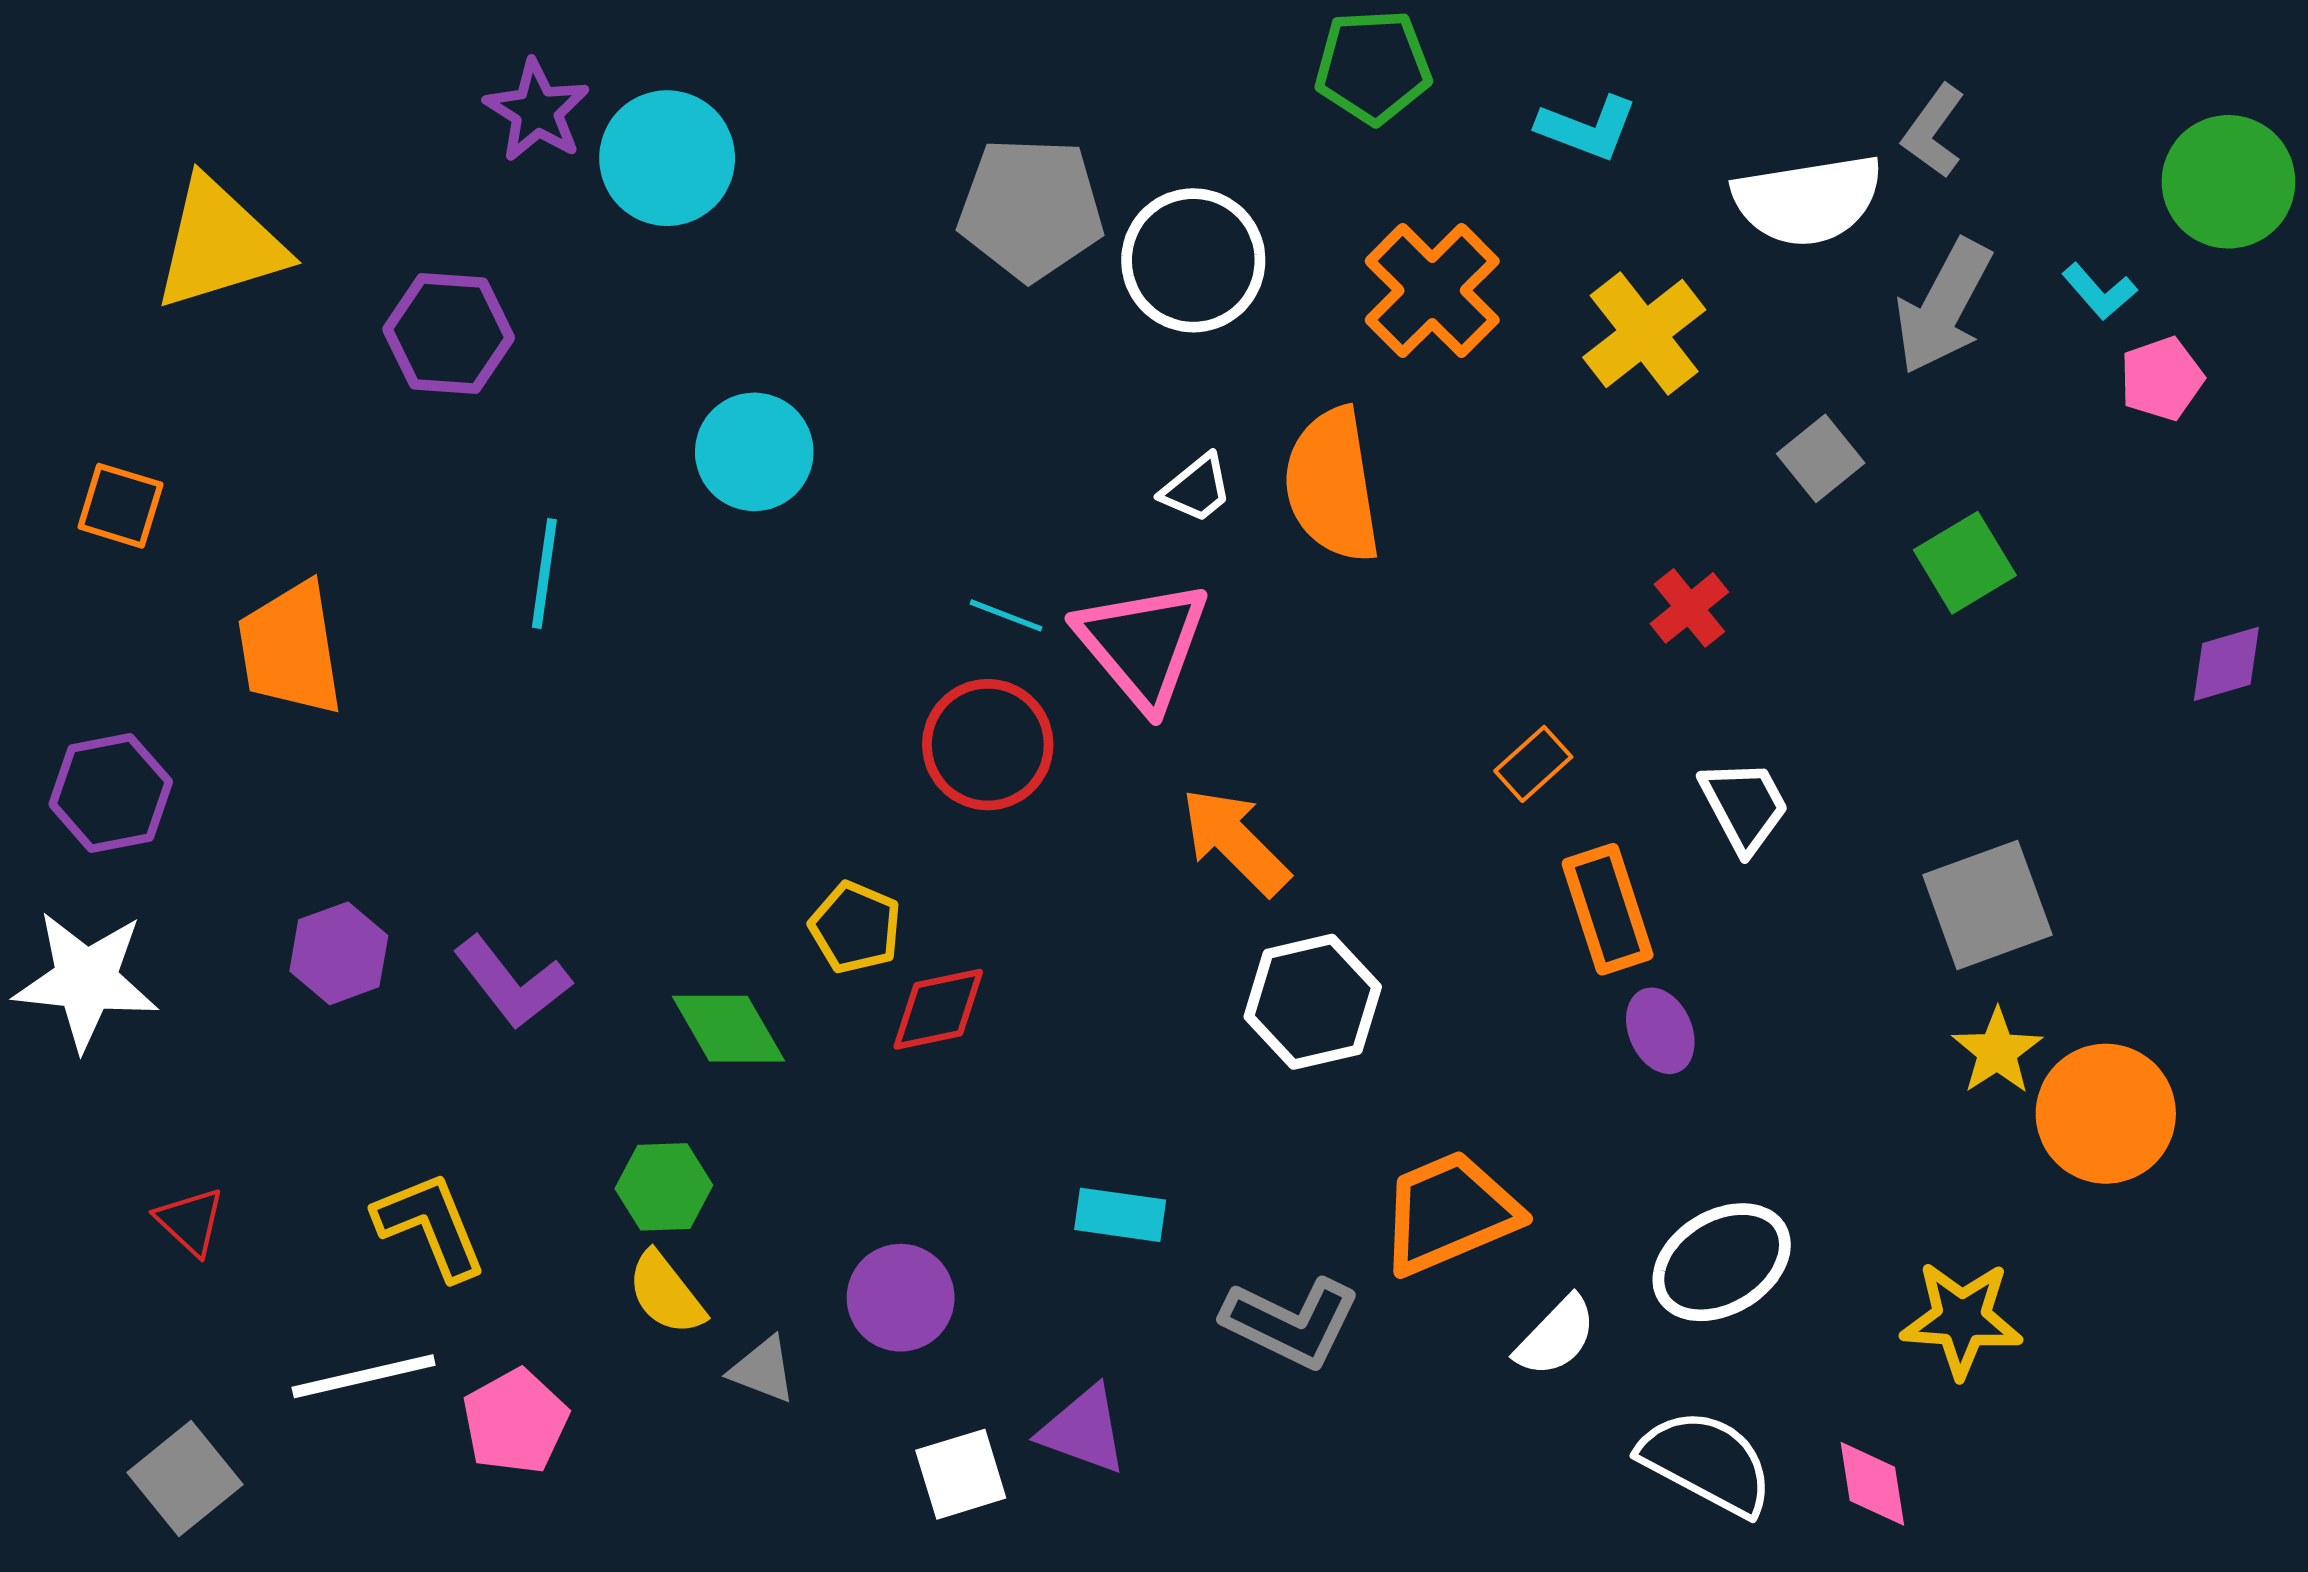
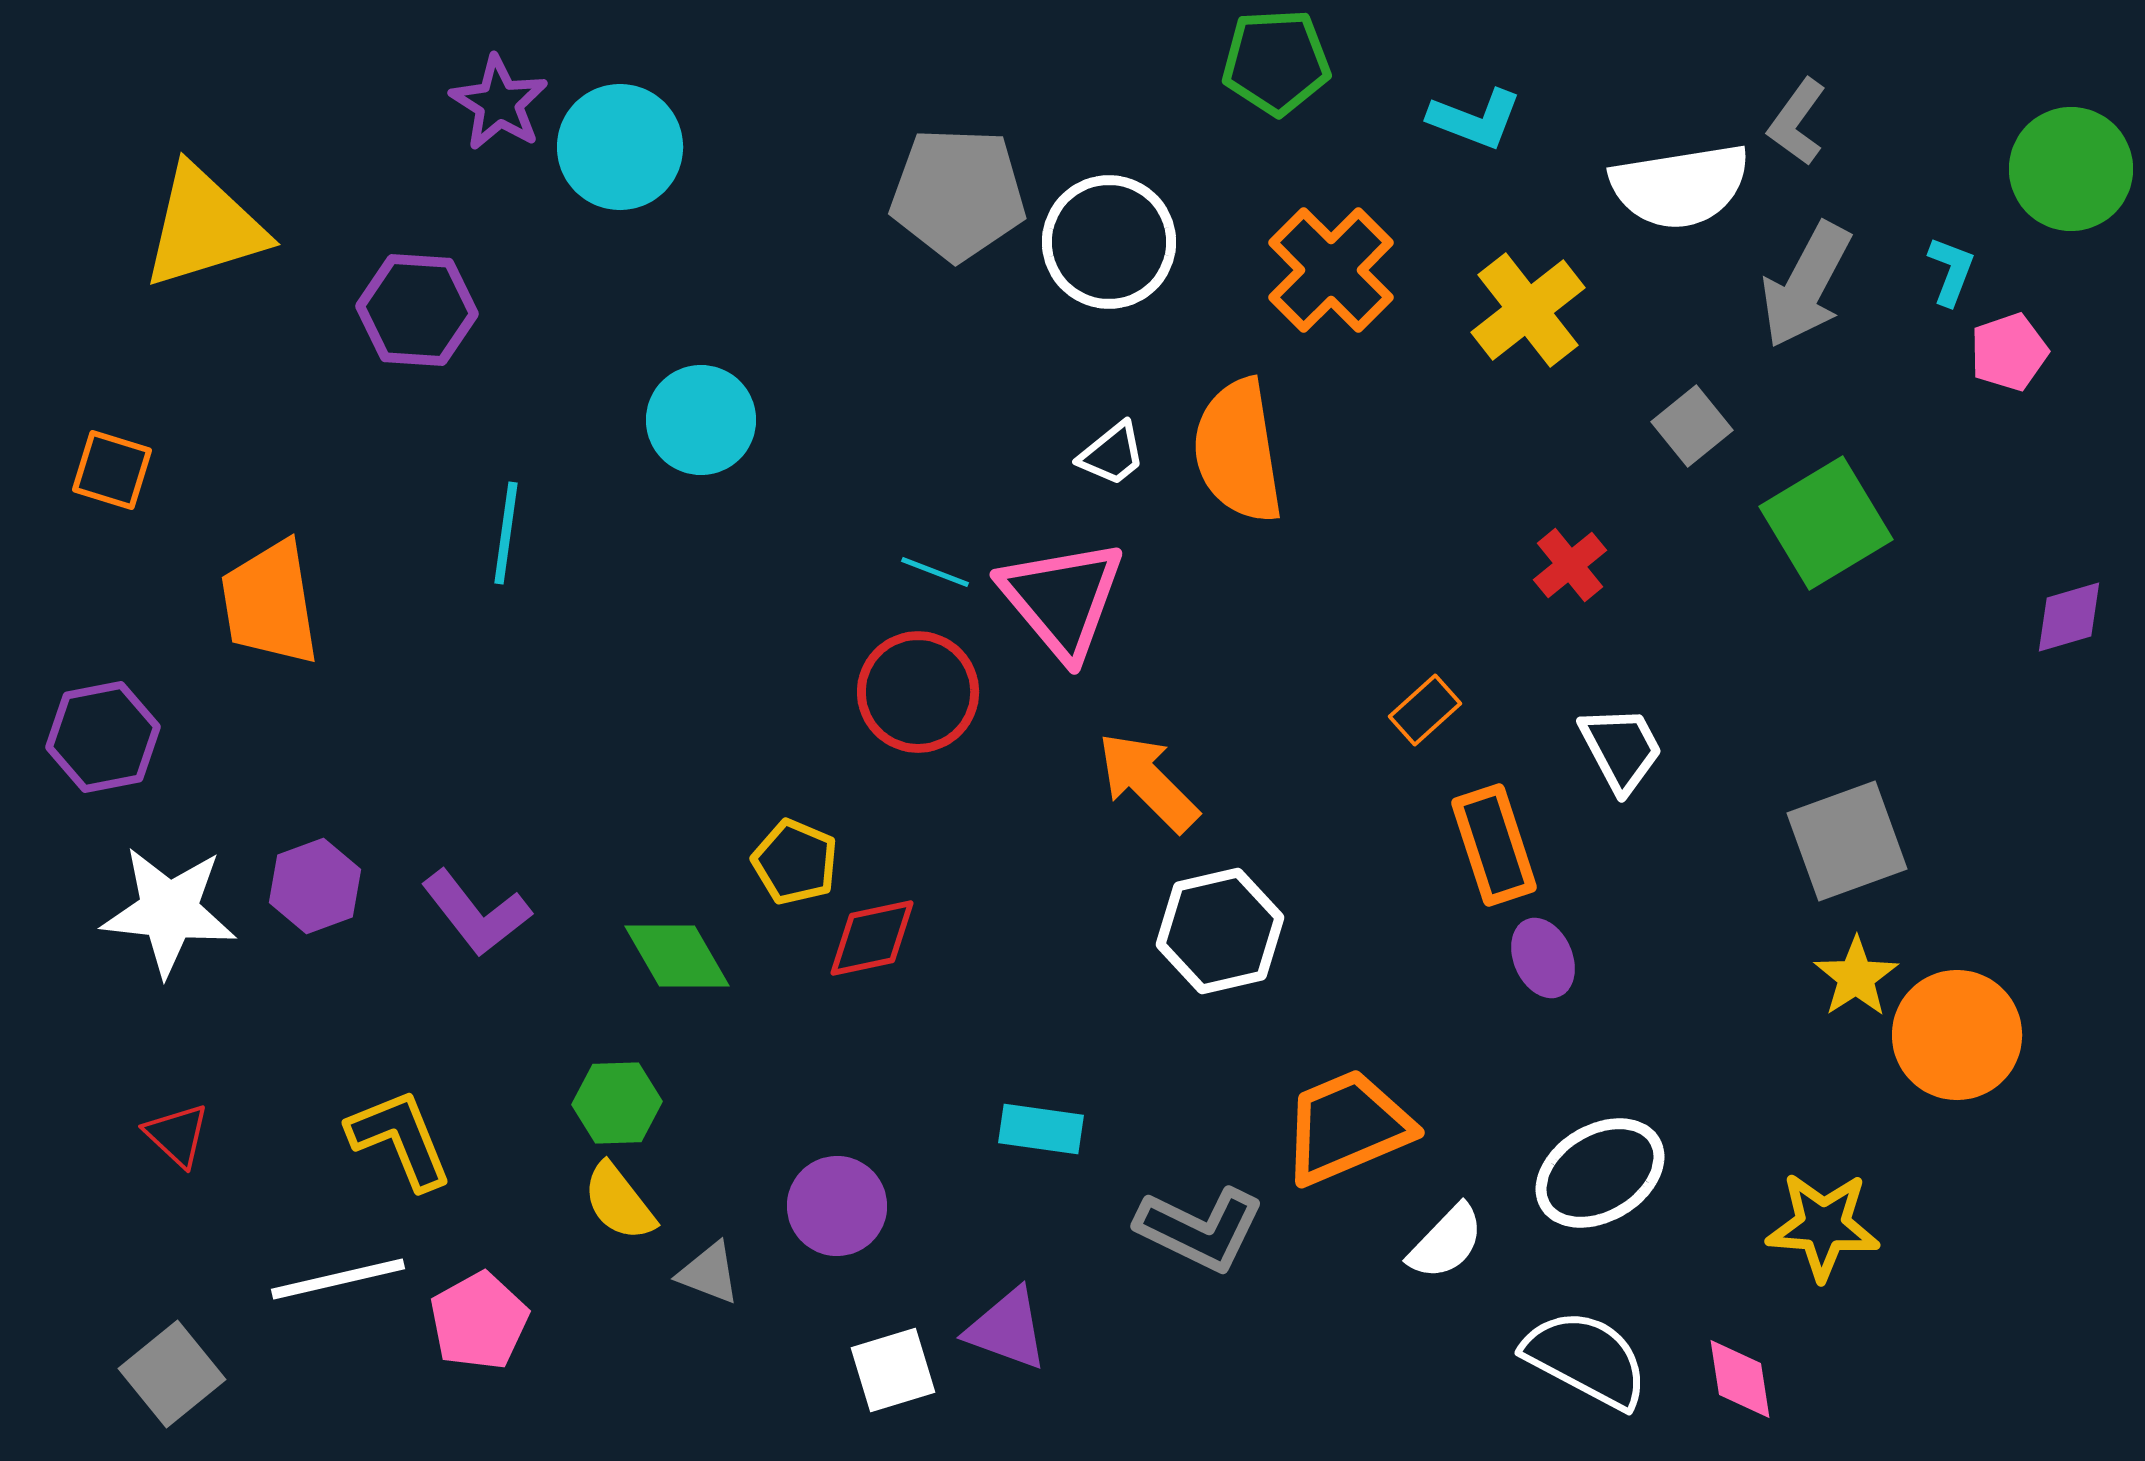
cyan L-shape: (2099, 292) -> (1951, 271), turned -118
green square: (1965, 563) -> (1826, 523), size x1.4
white star: (86, 980) -> (169, 911), moved

